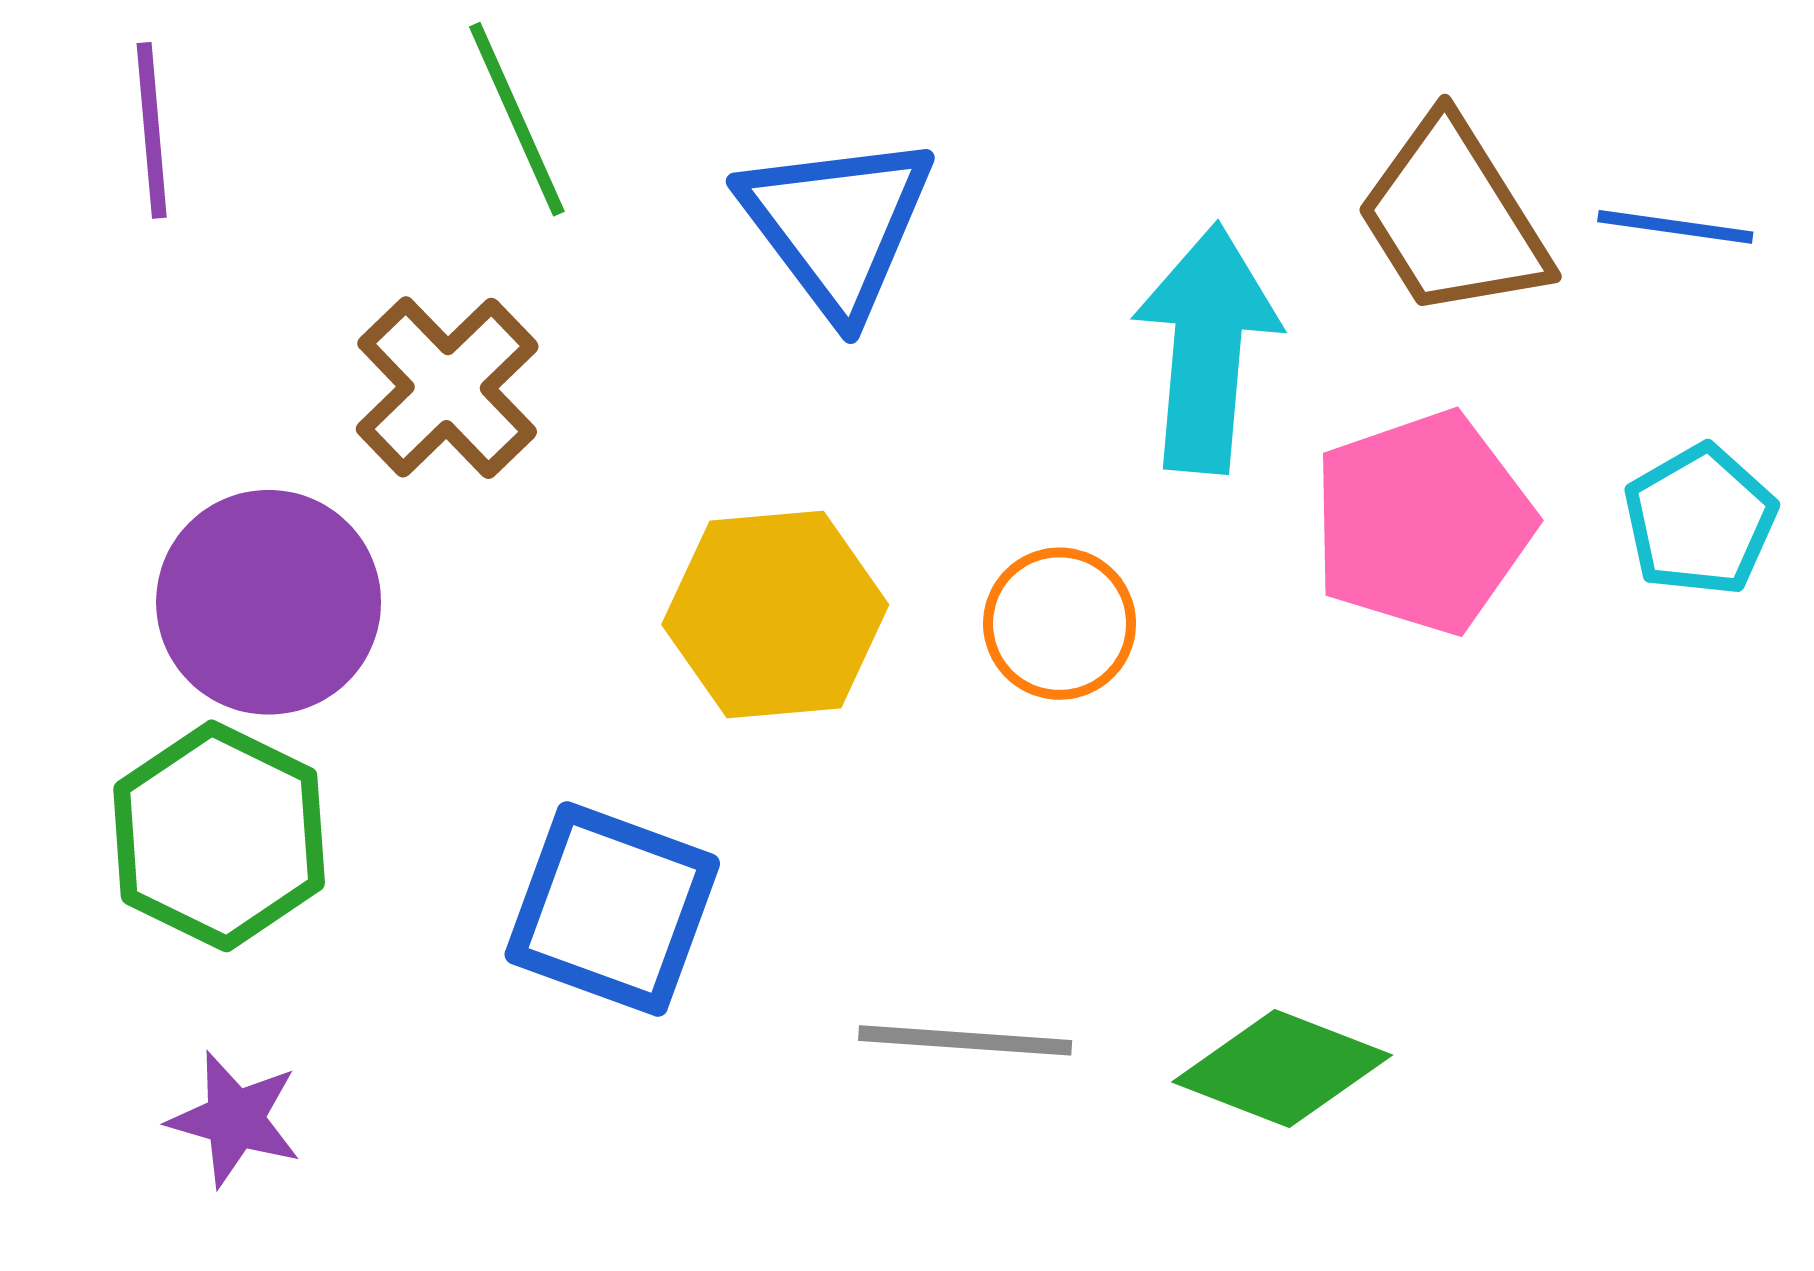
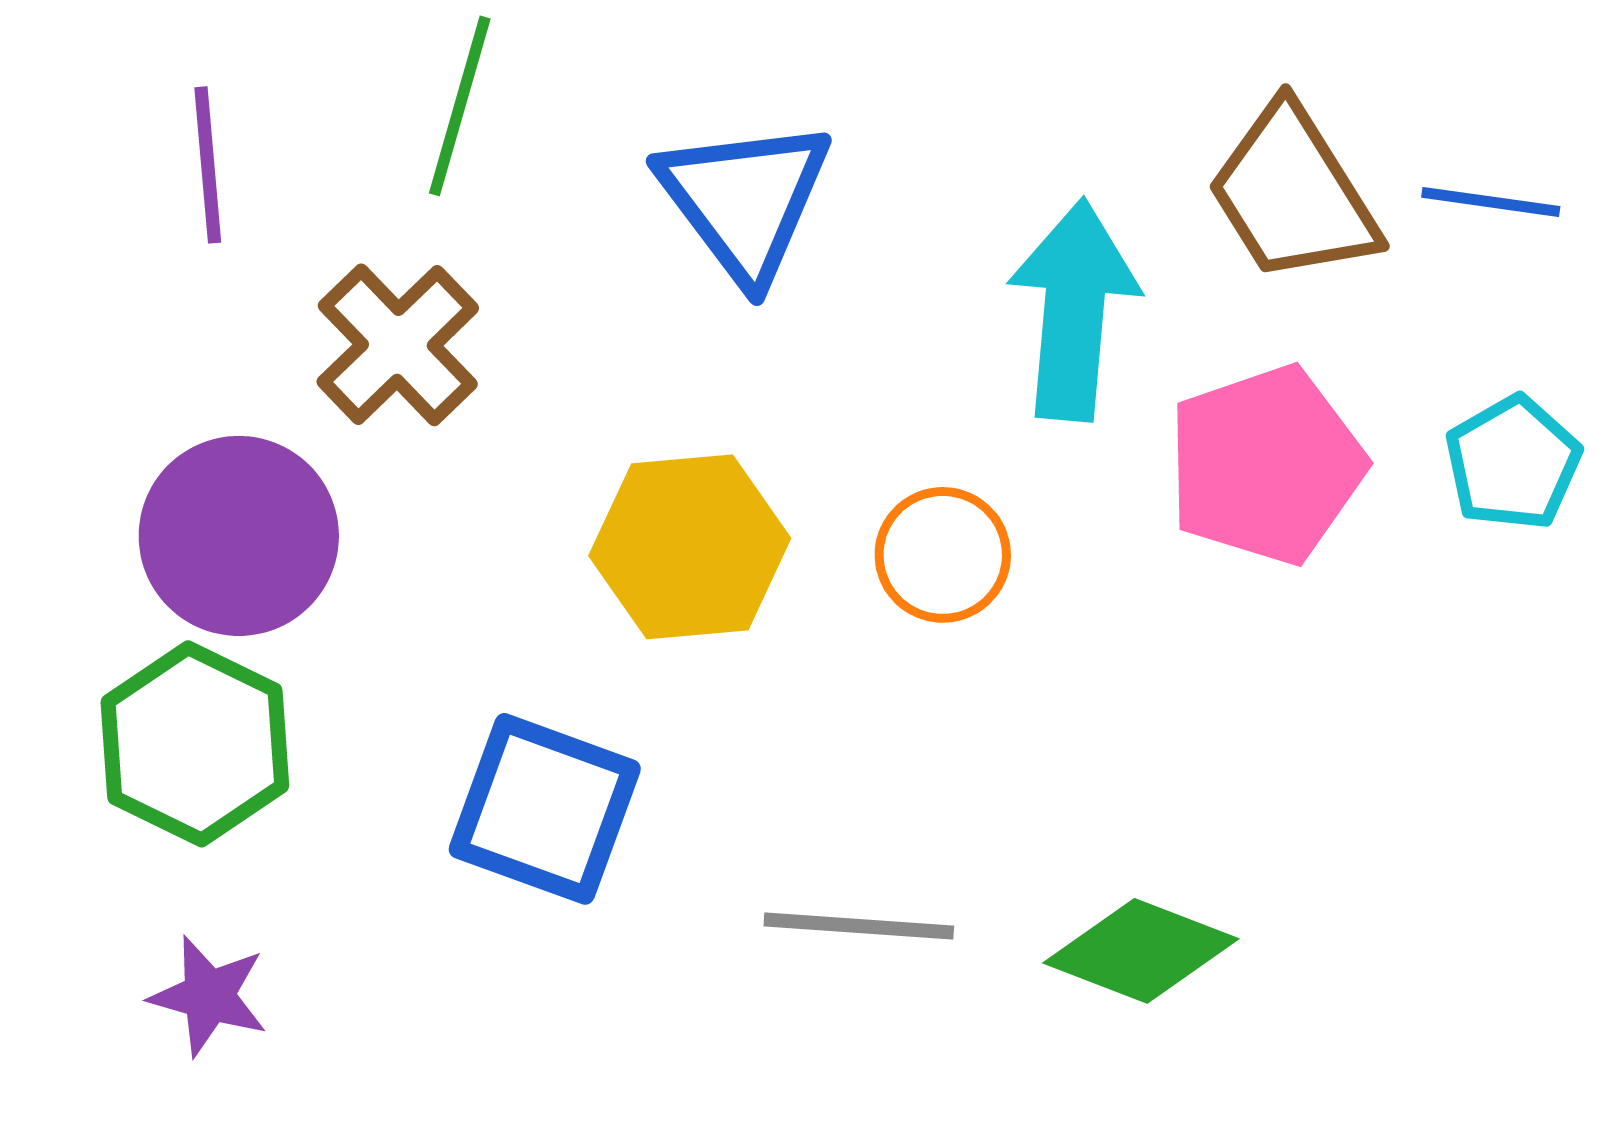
green line: (517, 119) -> (460, 106), turned 40
purple line: (152, 130) -> (208, 165), moved

